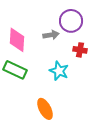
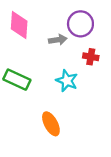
pink diamond: (17, 40) -> (19, 25), moved

